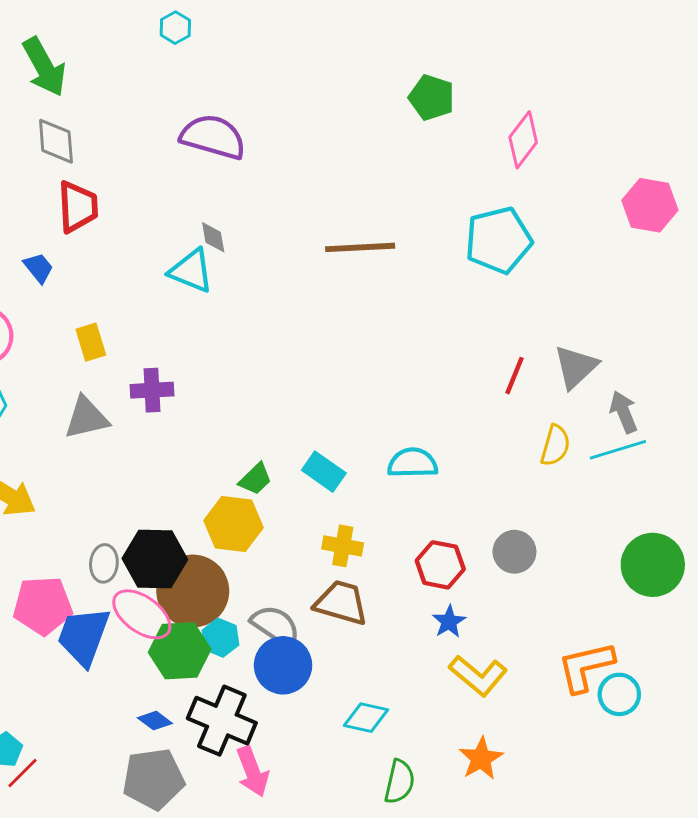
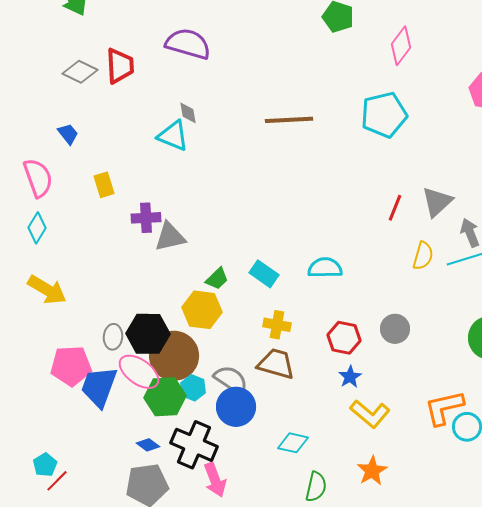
gray diamond: (56, 141) -> (80, 72), moved, turned -60
red trapezoid: (78, 207) -> (120, 66), moved
gray triangle: (86, 418) -> (170, 237), moved

